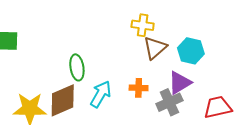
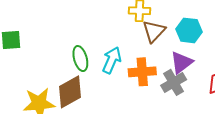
orange cross: (139, 88) -> (142, 72), size x1.5
cyan arrow: (101, 94) -> (112, 60), moved

